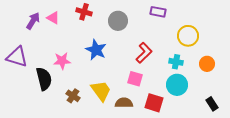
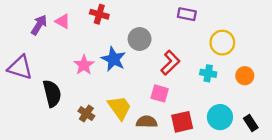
gray circle: (118, 21) -> (140, 39), moved
pink star: (62, 61) -> (84, 65), moved, turned -30
cyan circle: (177, 85) -> (220, 117), moved
red square: (154, 103) -> (182, 122), turned -30

